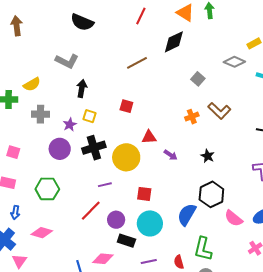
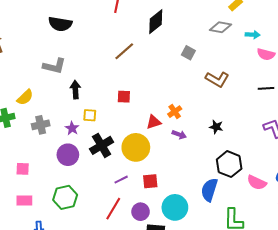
orange cross: (192, 117) -> (175, 112), moved
red square: (144, 194) -> (150, 181), moved

